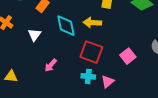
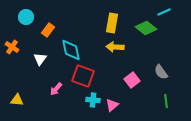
yellow arrow: (92, 23) -> (115, 47), moved
red square: (91, 52) -> (83, 76), moved

